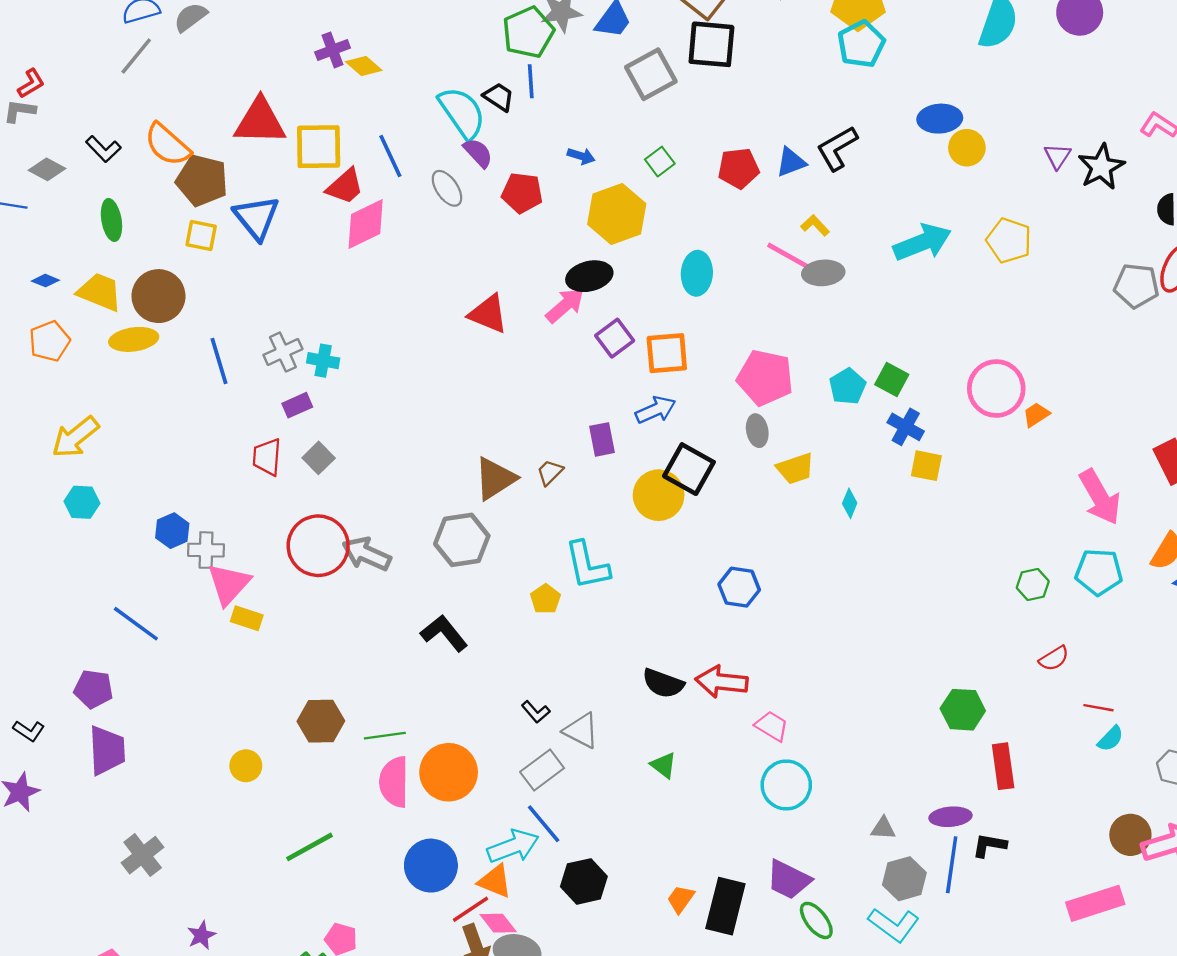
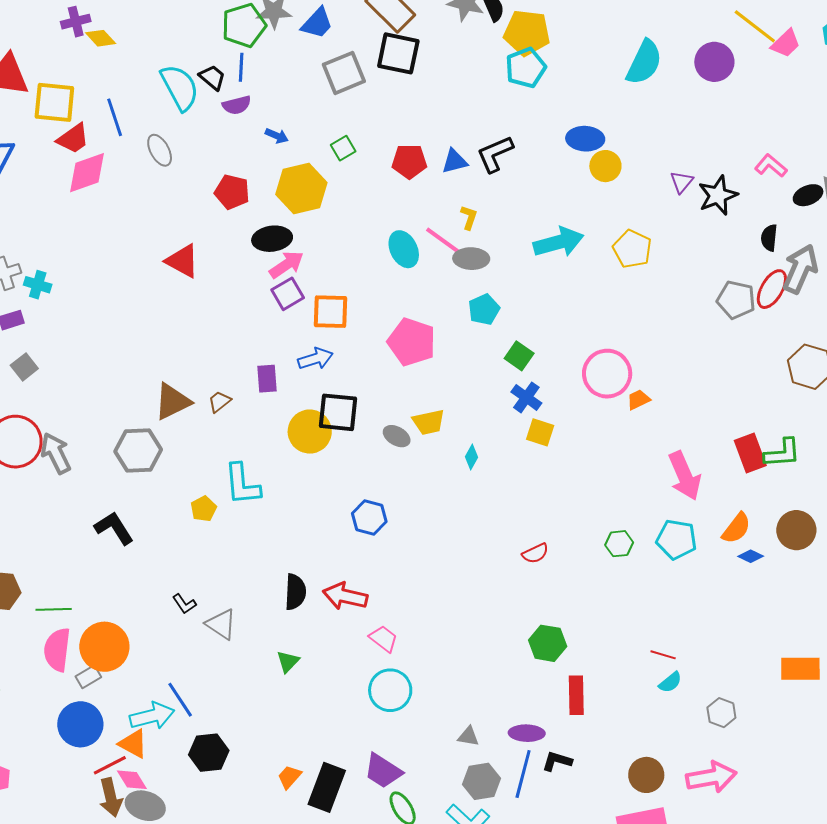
purple semicircle: (478, 153) -> (237, 105), moved, turned 112
red pentagon: (522, 193) -> (232, 192), moved
yellow L-shape: (815, 225) -> (469, 217), turned 55
cyan ellipse: (697, 273) -> (404, 249), moved, turned -36
pink arrow: (565, 305) -> (286, 265), moved
cyan pentagon: (848, 386) -> (484, 310), moved
gray ellipse: (757, 431) -> (397, 436), moved, turned -56
black square: (689, 469) -> (338, 412), turned -30
gray arrow: (367, 554) -> (56, 453), turned 33
red semicircle: (1054, 658) -> (535, 553), moved
black semicircle: (663, 683) -> (295, 592), turned -114
green triangle: (664, 765) -> (288, 662), turned 30
gray rectangle: (542, 770) -> (88, 677), moved, size x0.7
brown circle: (1130, 835) -> (646, 775), moved

